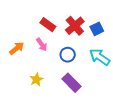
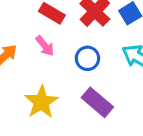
yellow star: (36, 79) -> (41, 102), size x1.5

